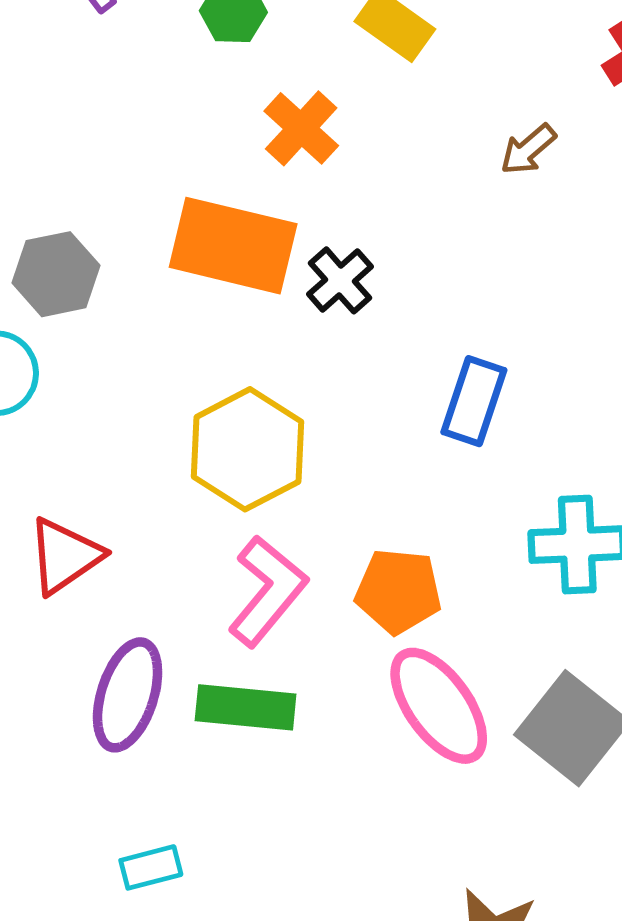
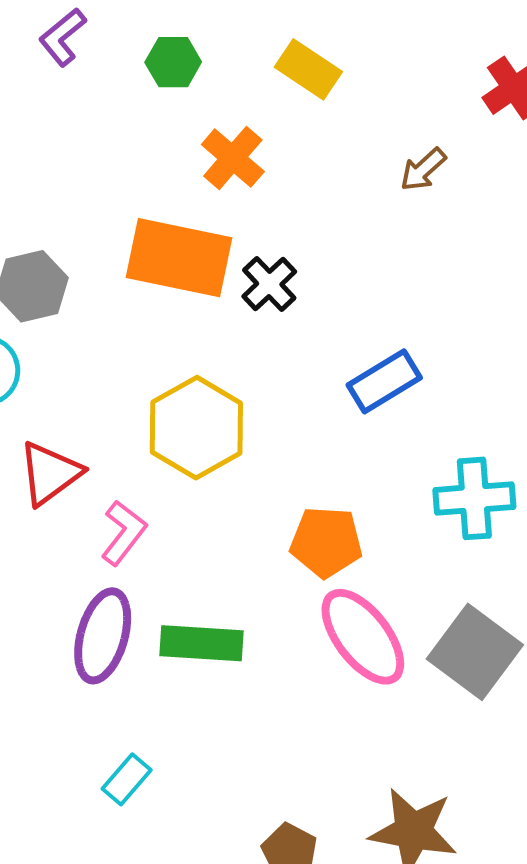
blue rectangle: (474, 401) -> (384, 381), turned 42
red triangle: (65, 556) -> (50, 473), moved
pink L-shape: (267, 591) -> (124, 533), moved, size x0.7
cyan rectangle: (151, 867) -> (127, 779), turned -33

